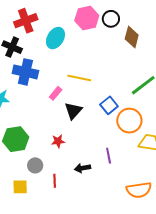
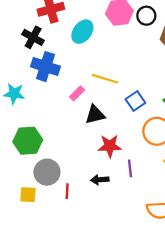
blue square: (109, 105) -> (135, 101), moved
black triangle: (73, 111) -> (95, 115), turned 30
red star: (58, 141) -> (110, 146), moved, size x1.5
gray circle: (35, 165) -> (47, 172), size x1.5

